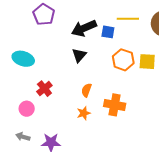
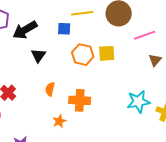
black arrow: (84, 28) -> (25, 30), moved
orange star: (84, 113) -> (59, 121), moved

